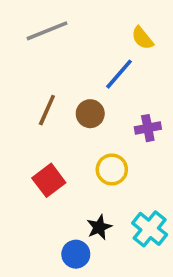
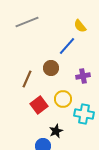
brown line: (47, 110) -> (27, 79), moved
red square: (49, 180) -> (39, 105), moved
cyan cross: (150, 229) -> (84, 114), moved, turned -30

